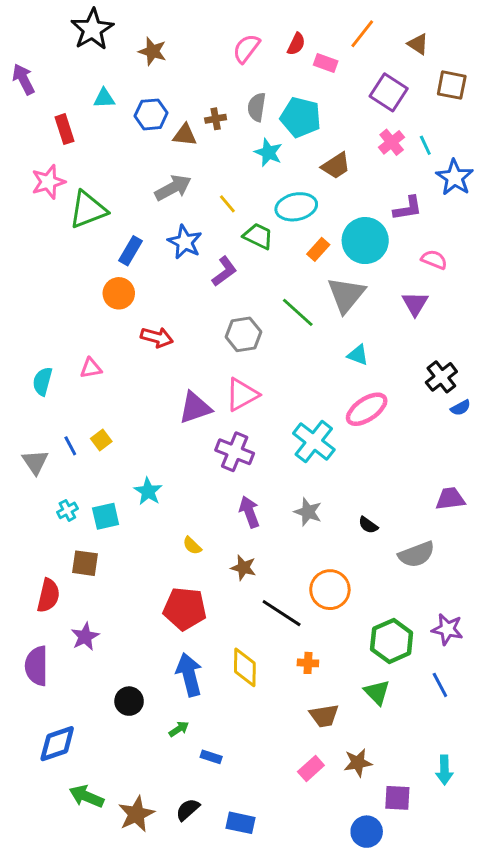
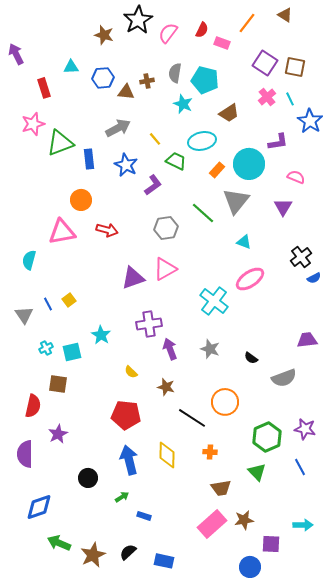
black star: (92, 29) -> (138, 20), moved
brown triangle: (418, 44) -> (285, 15), moved
brown square: (452, 85) -> (295, 67), moved
blue rectangle: (130, 251) -> (89, 159), moved, turned -36
pink triangle: (91, 368) -> (62, 232), moved, size x1.8
purple cross: (235, 452) -> (149, 324), moved, turned -30
pink rectangle: (311, 769) -> (212, 524), size x1.6
cyan arrow: (444, 770) -> (303, 525), turned -90

